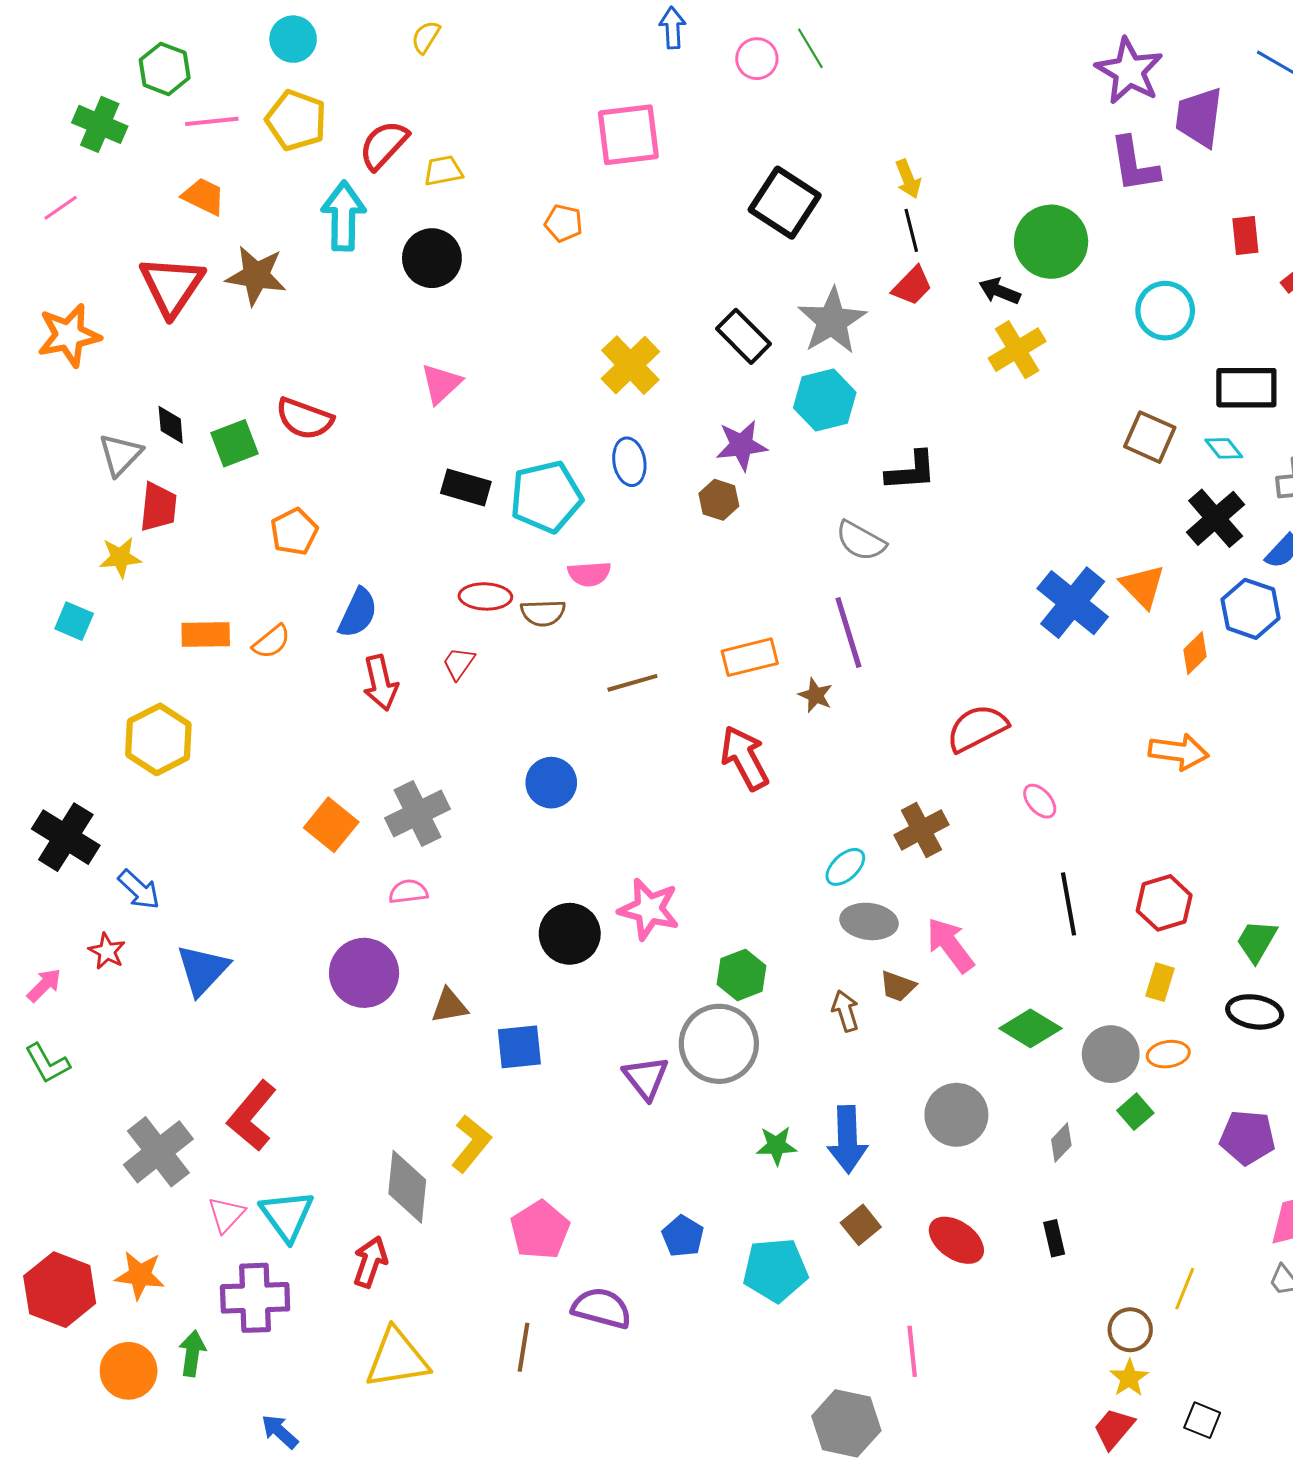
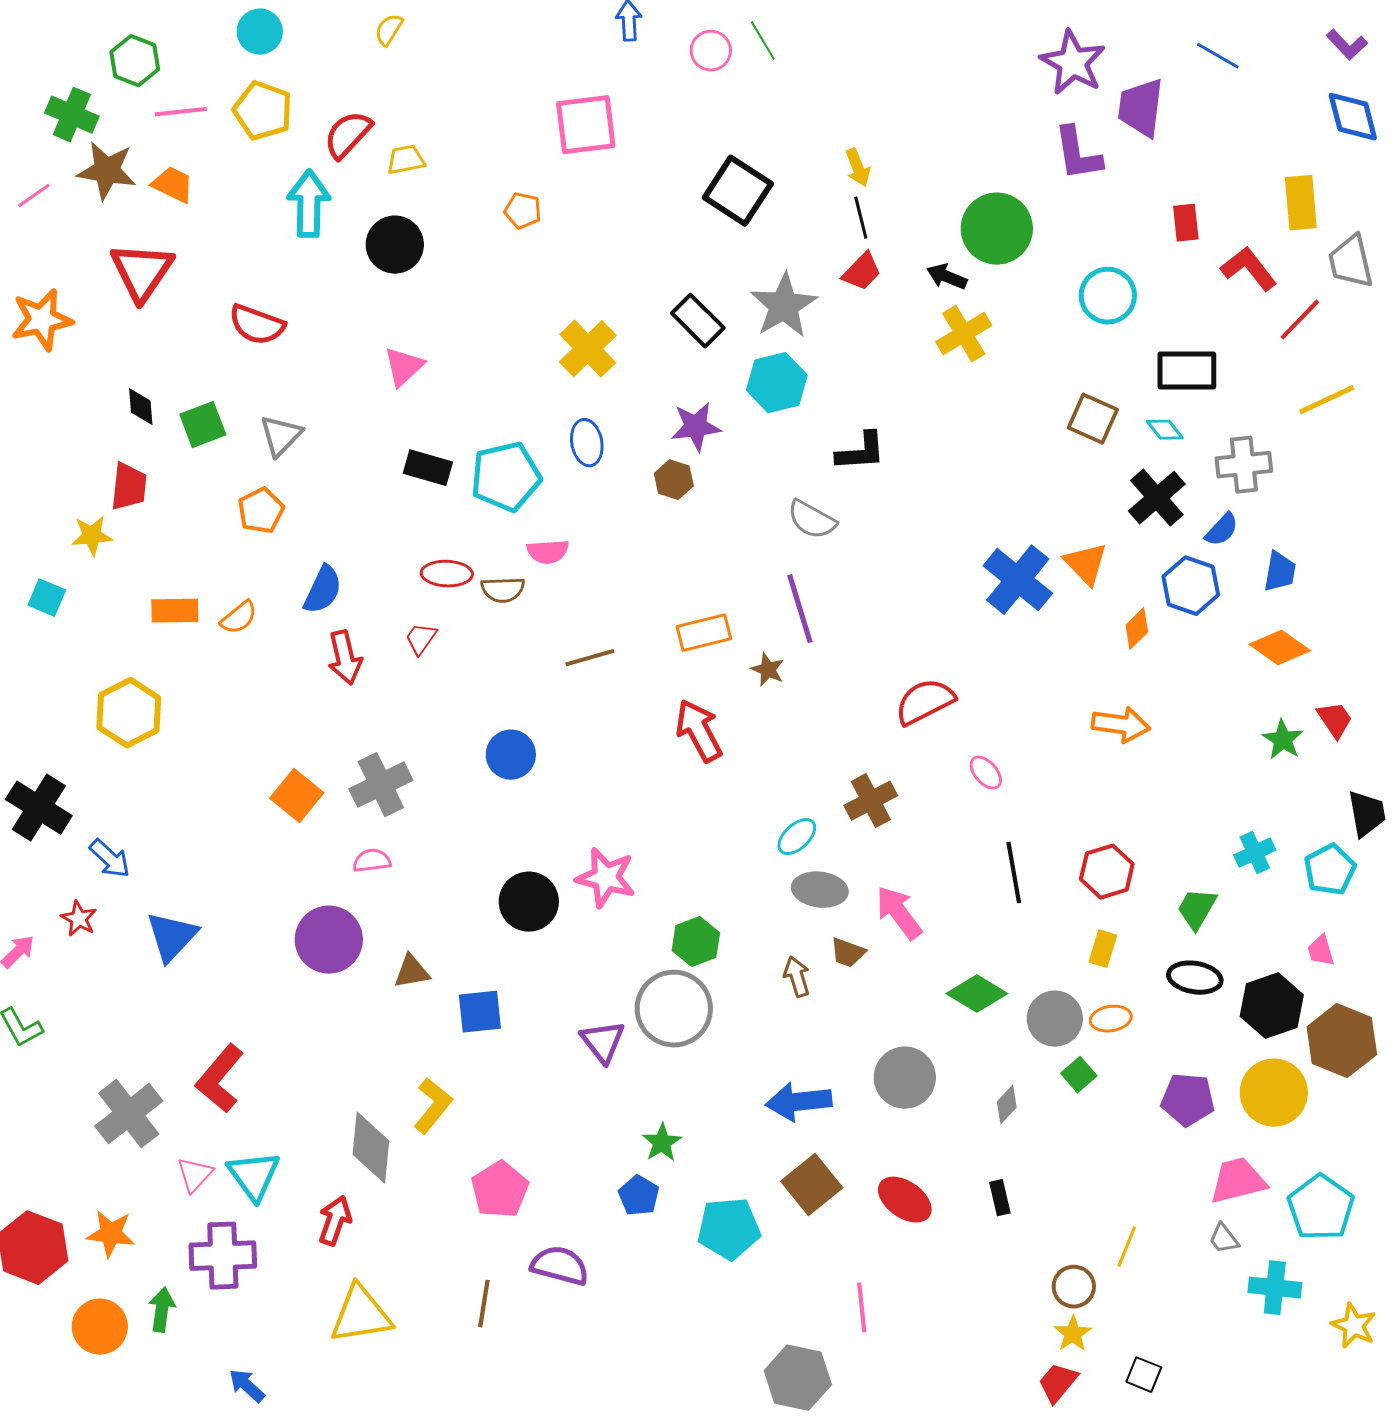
brown star: (256, 276) -> (107, 171), moved
red semicircle: (304, 419) -> (257, 325), moved
gray triangle: (120, 455) -> (281, 436), moved
blue arrow: (847, 1139) -> (799, 1102), turned 86
green star: (776, 1146) -> (662, 1143), moved, turned -30
brown square: (861, 1225) -> (812, 1185), size x1.5

